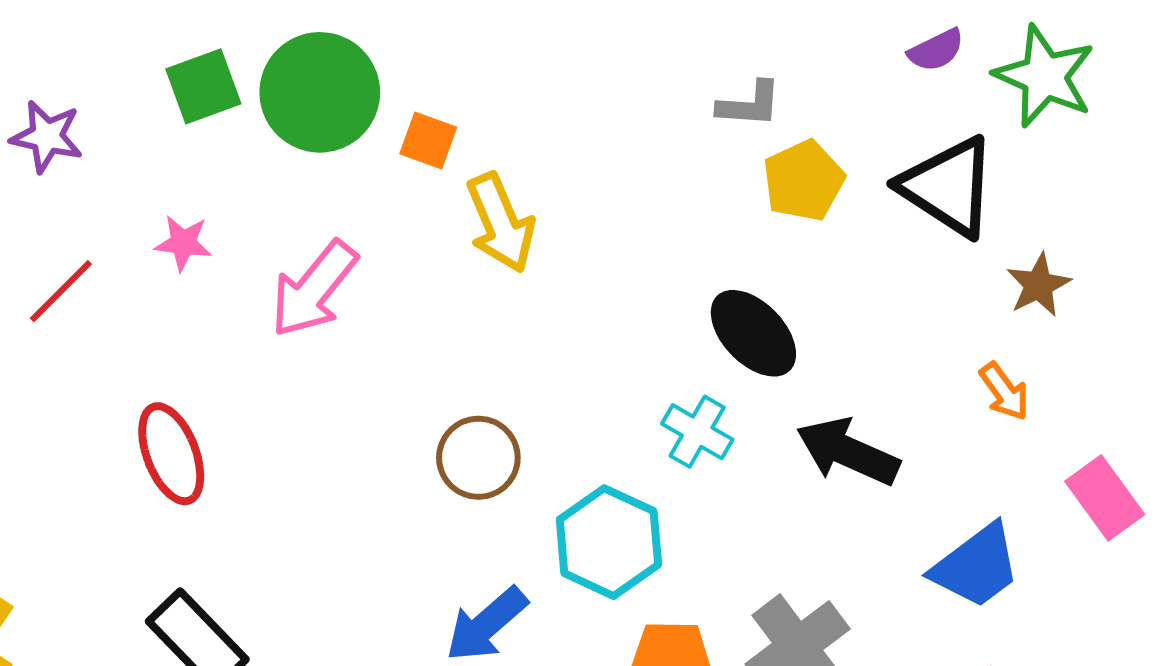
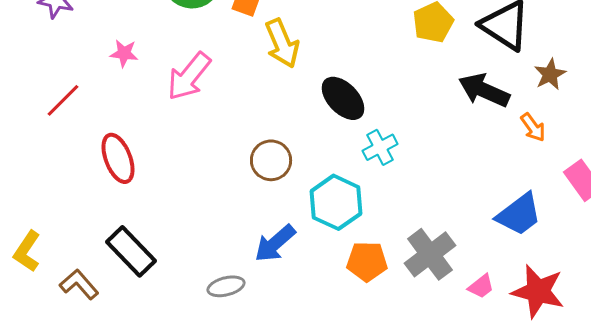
red line: (61, 291) -> (63, 100), moved
black ellipse: (753, 333) -> (343, 98), moved
cyan cross: (697, 432) -> (380, 147), turned 32
black arrow: (848, 452) -> (484, 90), moved

